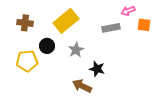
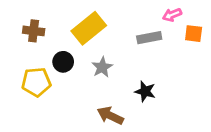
black star: (97, 69) -> (145, 91), moved

